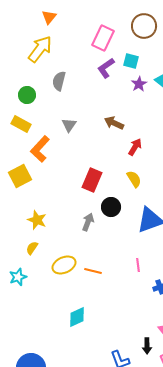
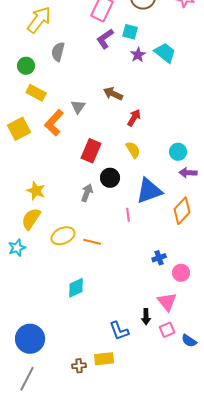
yellow rectangle: (21, 124) -> (36, 93), moved
gray triangle: (69, 125) -> (78, 107), moved
orange L-shape: (40, 149) -> (54, 123), moved
yellow square: (20, 176) -> (19, 129), moved
yellow semicircle: (32, 248) -> (31, 219), size x1.6
pink line: (138, 265) -> (128, 215), moved

